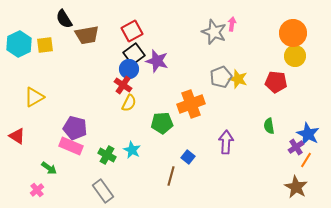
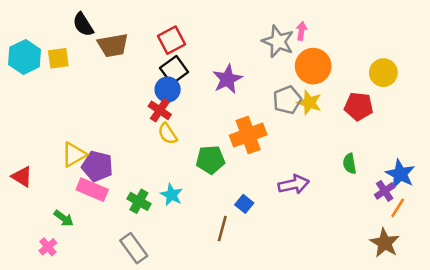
orange circle: (293, 33) -> (313, 66), moved
purple star: (157, 61) -> (227, 79), moved, turned 30
yellow triangle: (34, 97) -> (74, 154), moved
yellow semicircle: (129, 103) -> (168, 134), turned 120
purple arrow: (226, 142) -> (294, 184), turned 75

